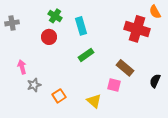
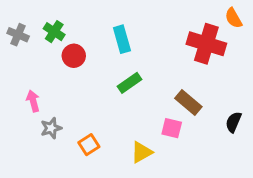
green cross: (55, 16) -> (54, 32), moved
gray cross: (12, 23) -> (18, 35), turned 32
yellow triangle: (94, 101) -> (142, 152), turned 49

